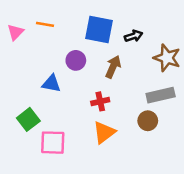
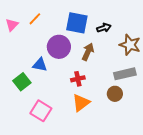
orange line: (45, 24) -> (35, 19), turned -56
purple circle: (76, 60) -> (59, 47), size x1.5
green square: (28, 119) -> (22, 82), moved
pink square: (53, 143) -> (41, 111), turned 30

